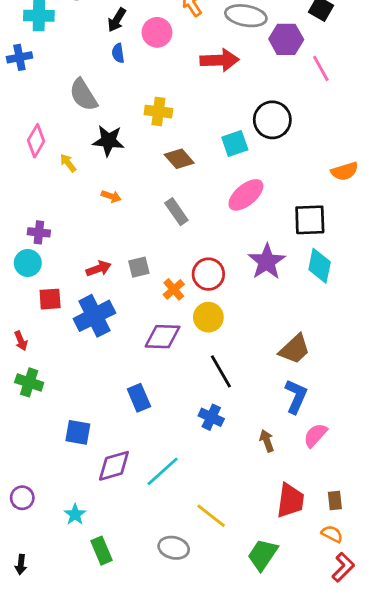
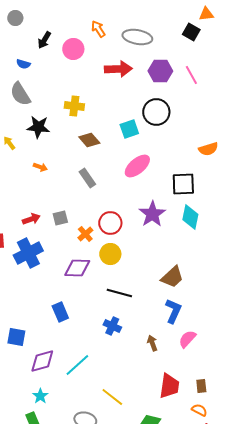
purple hexagon: (286, 39) -> (160, 71), moved
blue semicircle: (118, 53) -> (23, 64), moved, turned -64
black line: (221, 371) -> (119, 293), turned -45
cyan star: (75, 514) -> (40, 396), moved

